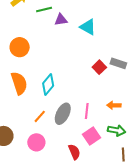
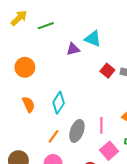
purple triangle: (61, 20) -> (73, 49), moved
red square: (99, 67) -> (107, 71), moved
orange semicircle: (19, 83) -> (29, 104), size x0.7

